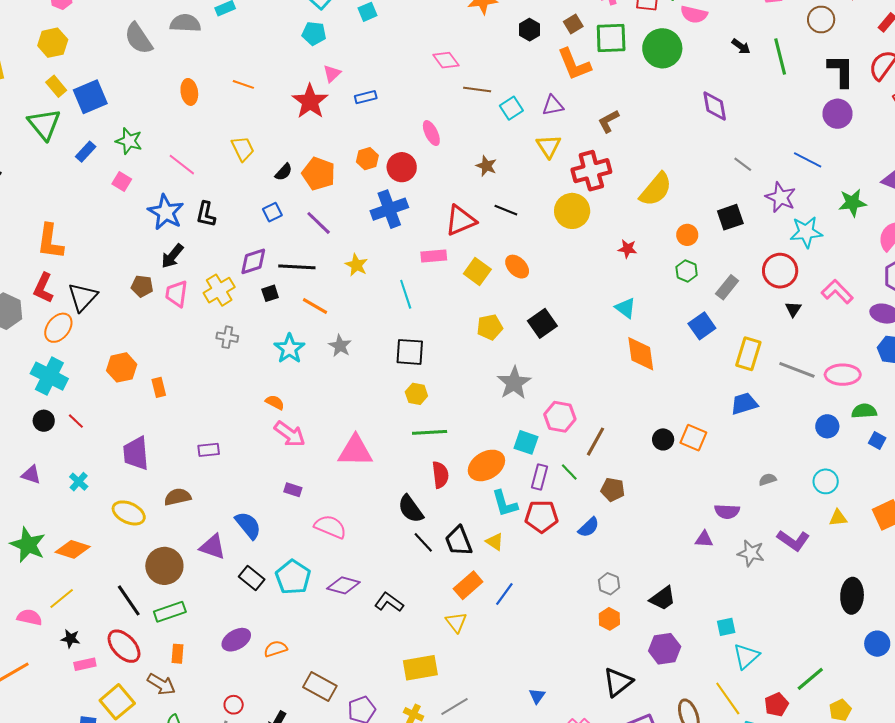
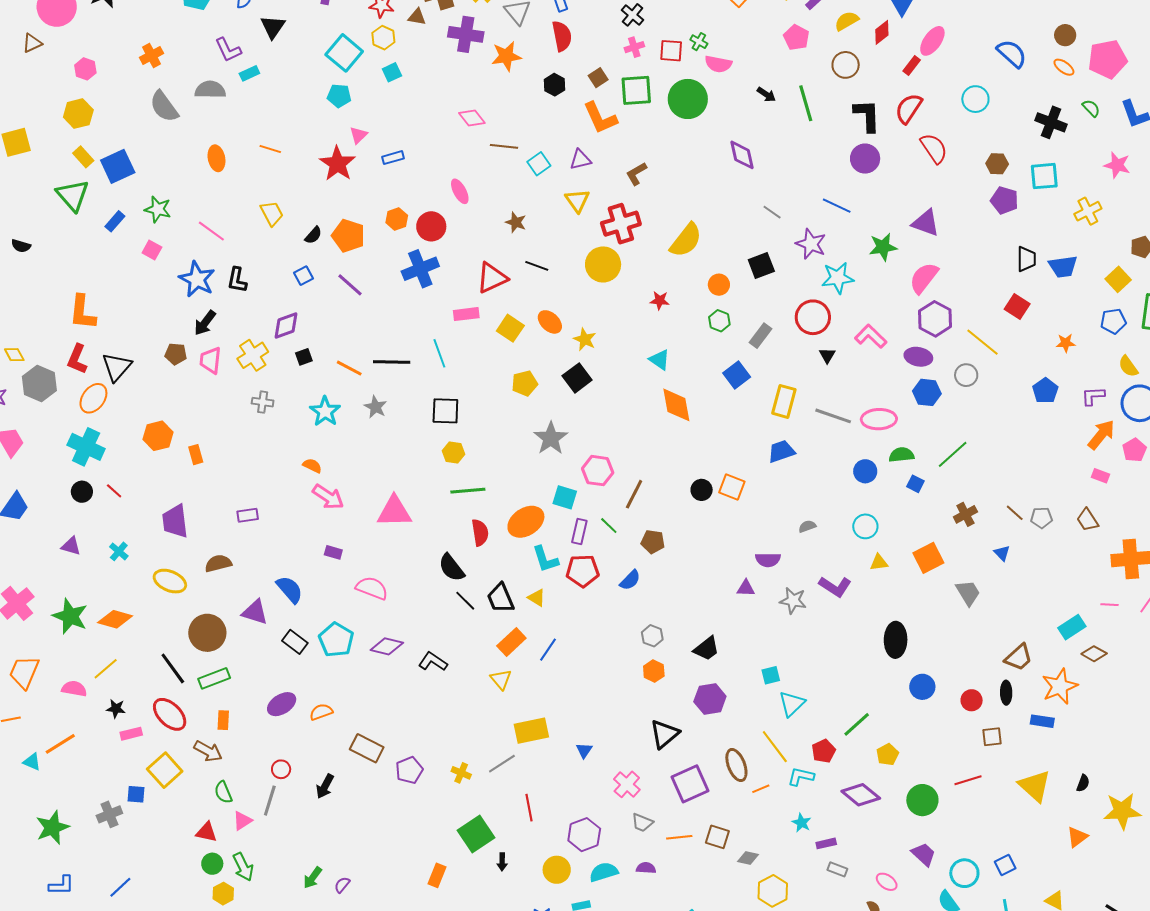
yellow star: (356, 265) -> (585, 339), moved
black line: (297, 267) -> (392, 362), moved
yellow rectangle: (420, 668) -> (531, 731), moved

